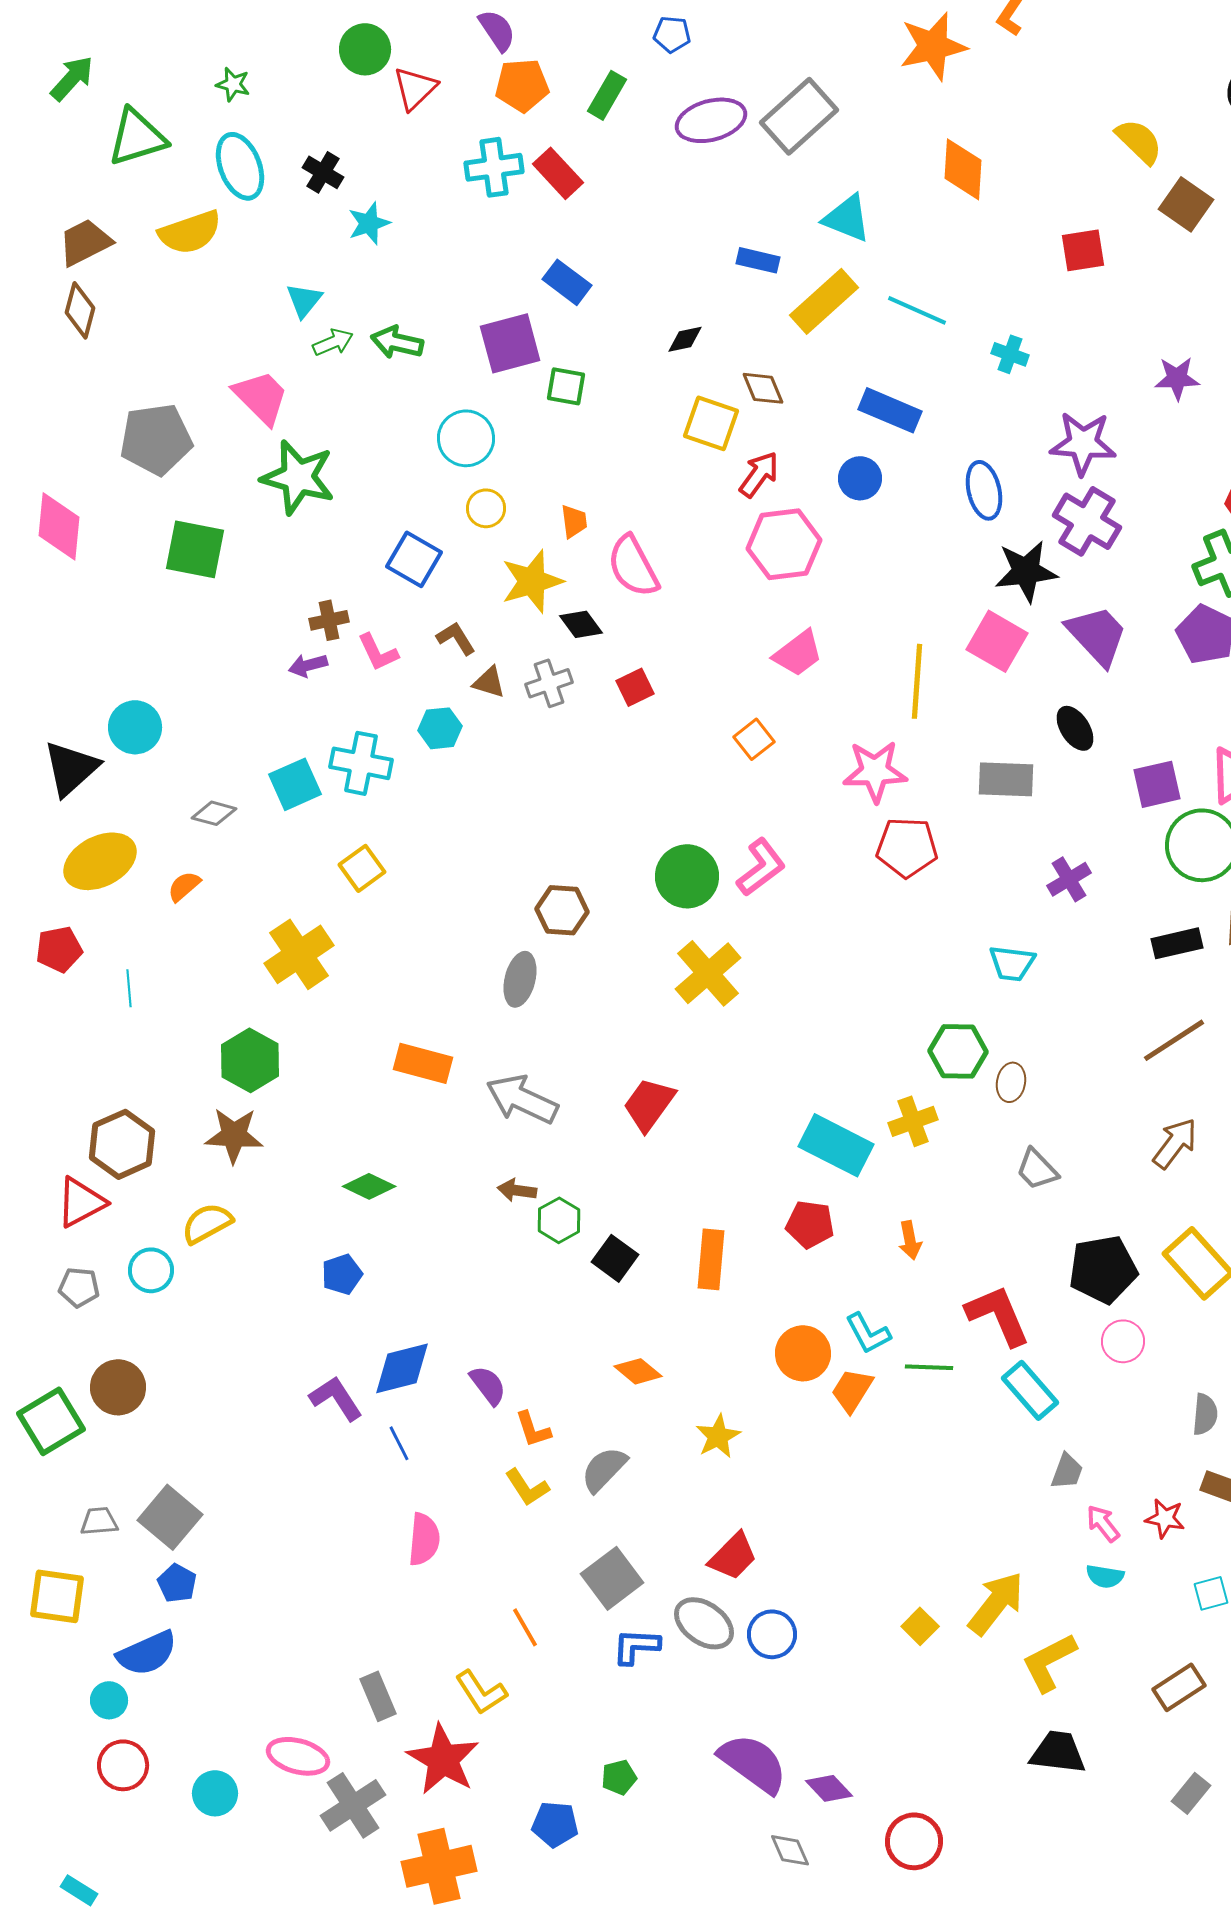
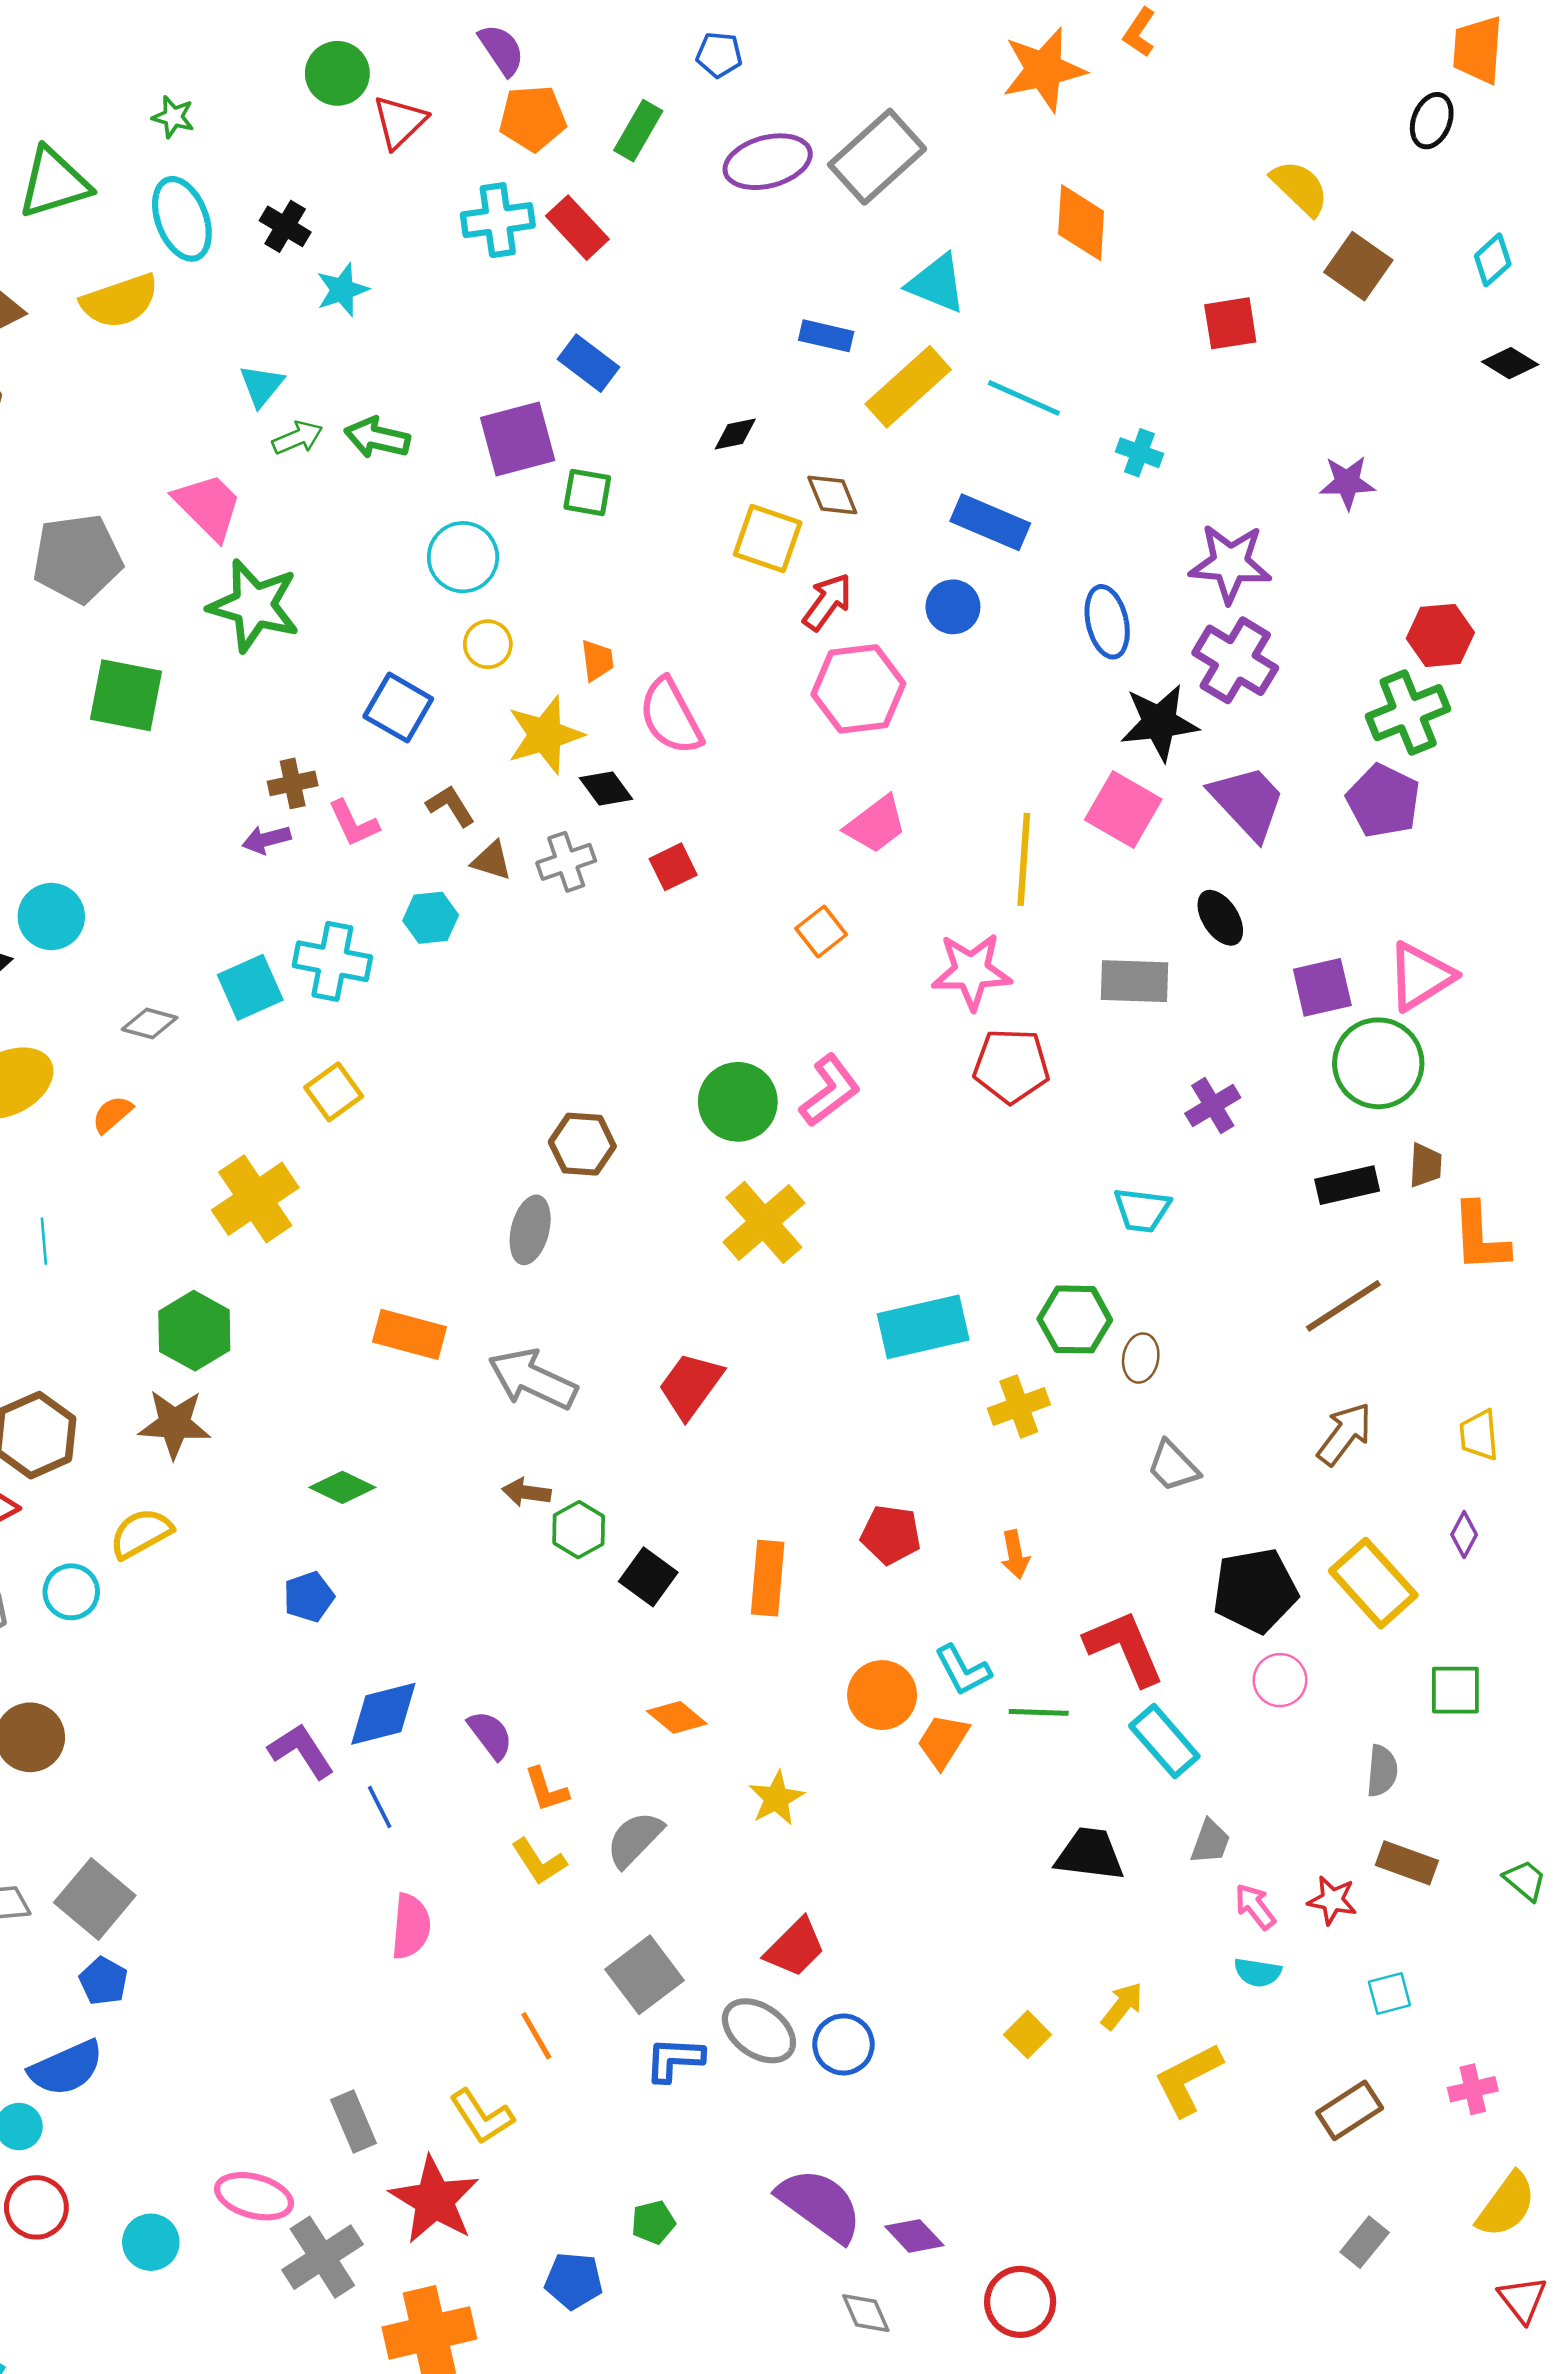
cyan rectangle: (836, 1145) -> (923, 1327), moved, turned -40
yellow arrow: (996, 1603) -> (1122, 2006), size x0.6
black trapezoid: (1058, 1752) -> (1090, 1854), moved

